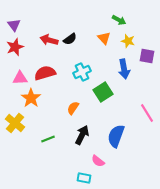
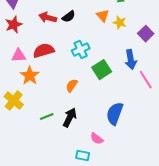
yellow star: (128, 41) -> (120, 23), moved
purple square: (147, 56) -> (146, 34), turned 35
blue arrow: (124, 69) -> (131, 60), moved
pink line: (147, 113) -> (146, 80), moved
black arrow: (82, 135) -> (70, 118), moved

